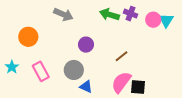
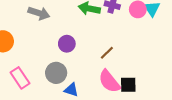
pink semicircle: (121, 82) -> (109, 81), turned -70

